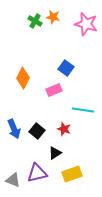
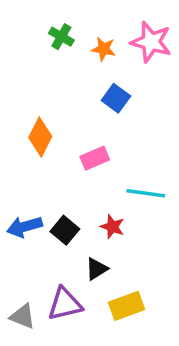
orange star: (53, 17) -> (104, 49), moved
blue square: (66, 68) -> (116, 98), moved
blue arrow: (14, 129) -> (24, 227), turned 96

